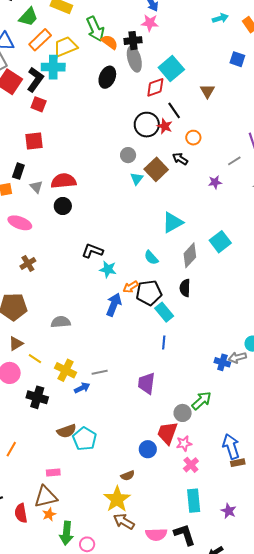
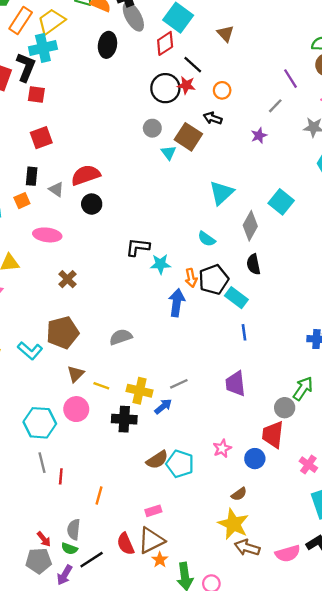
orange arrow: (131, 287) -> (191, 278), turned -56
black cross: (37, 397) -> (124, 419), moved
pink star: (184, 444) -> (222, 448), moved
red semicircle: (21, 513) -> (126, 544), moved

